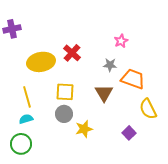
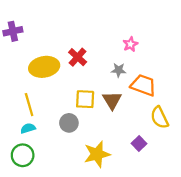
yellow square: (65, 92) -> (85, 99), moved
yellow star: (84, 129) -> (97, 154), moved, size x1.4

